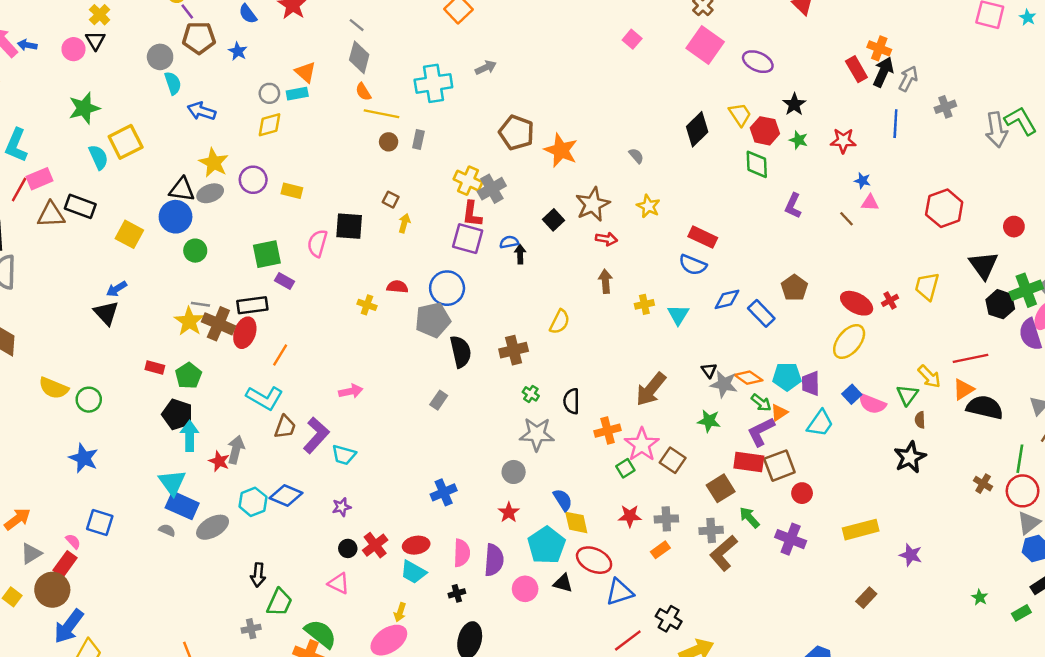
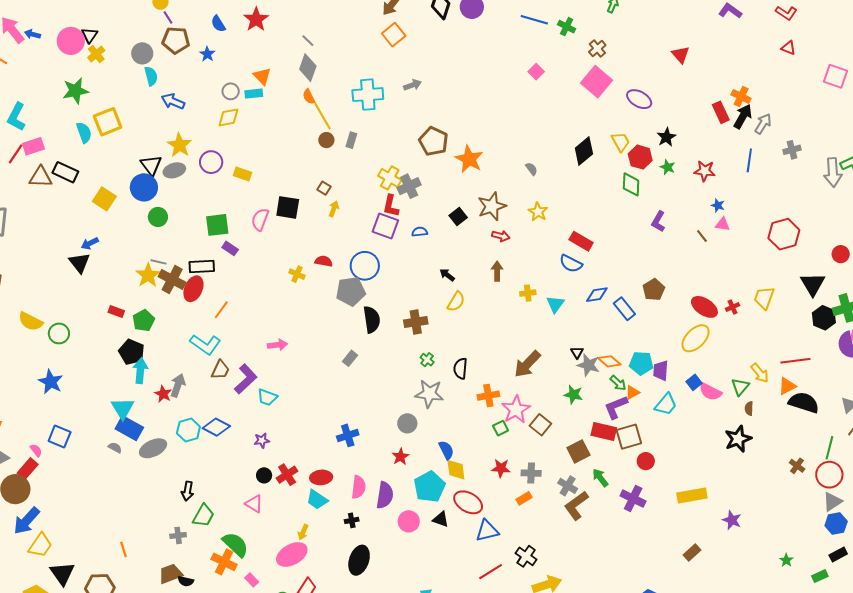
yellow cross: (100, 15) -> (96, 54), moved
pink circle: (73, 49) -> (71, 41), size x1.4
yellow line: (382, 114) -> (323, 116), turned 44
black triangle: (182, 189) -> (151, 165), turned 40
black arrow: (520, 254) -> (447, 275), moved, turned -56
gray cross: (711, 530) -> (568, 486), turned 30

